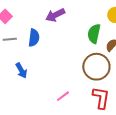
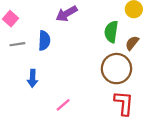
blue arrow: (21, 71) -> (33, 78), turned 35
pink line: (63, 96) -> (63, 105), moved

